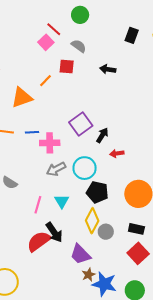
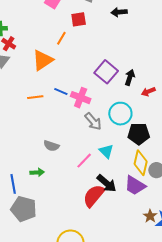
blue line: (32, 132) -> (61, 92), turned 40
pink cross: (50, 143) -> (81, 98), turned 36
gray arrow: (56, 169) -> (93, 121), turned -90
pink line: (38, 205) -> (84, 161), turned 42
purple trapezoid: (80, 254) -> (135, 185), moved

